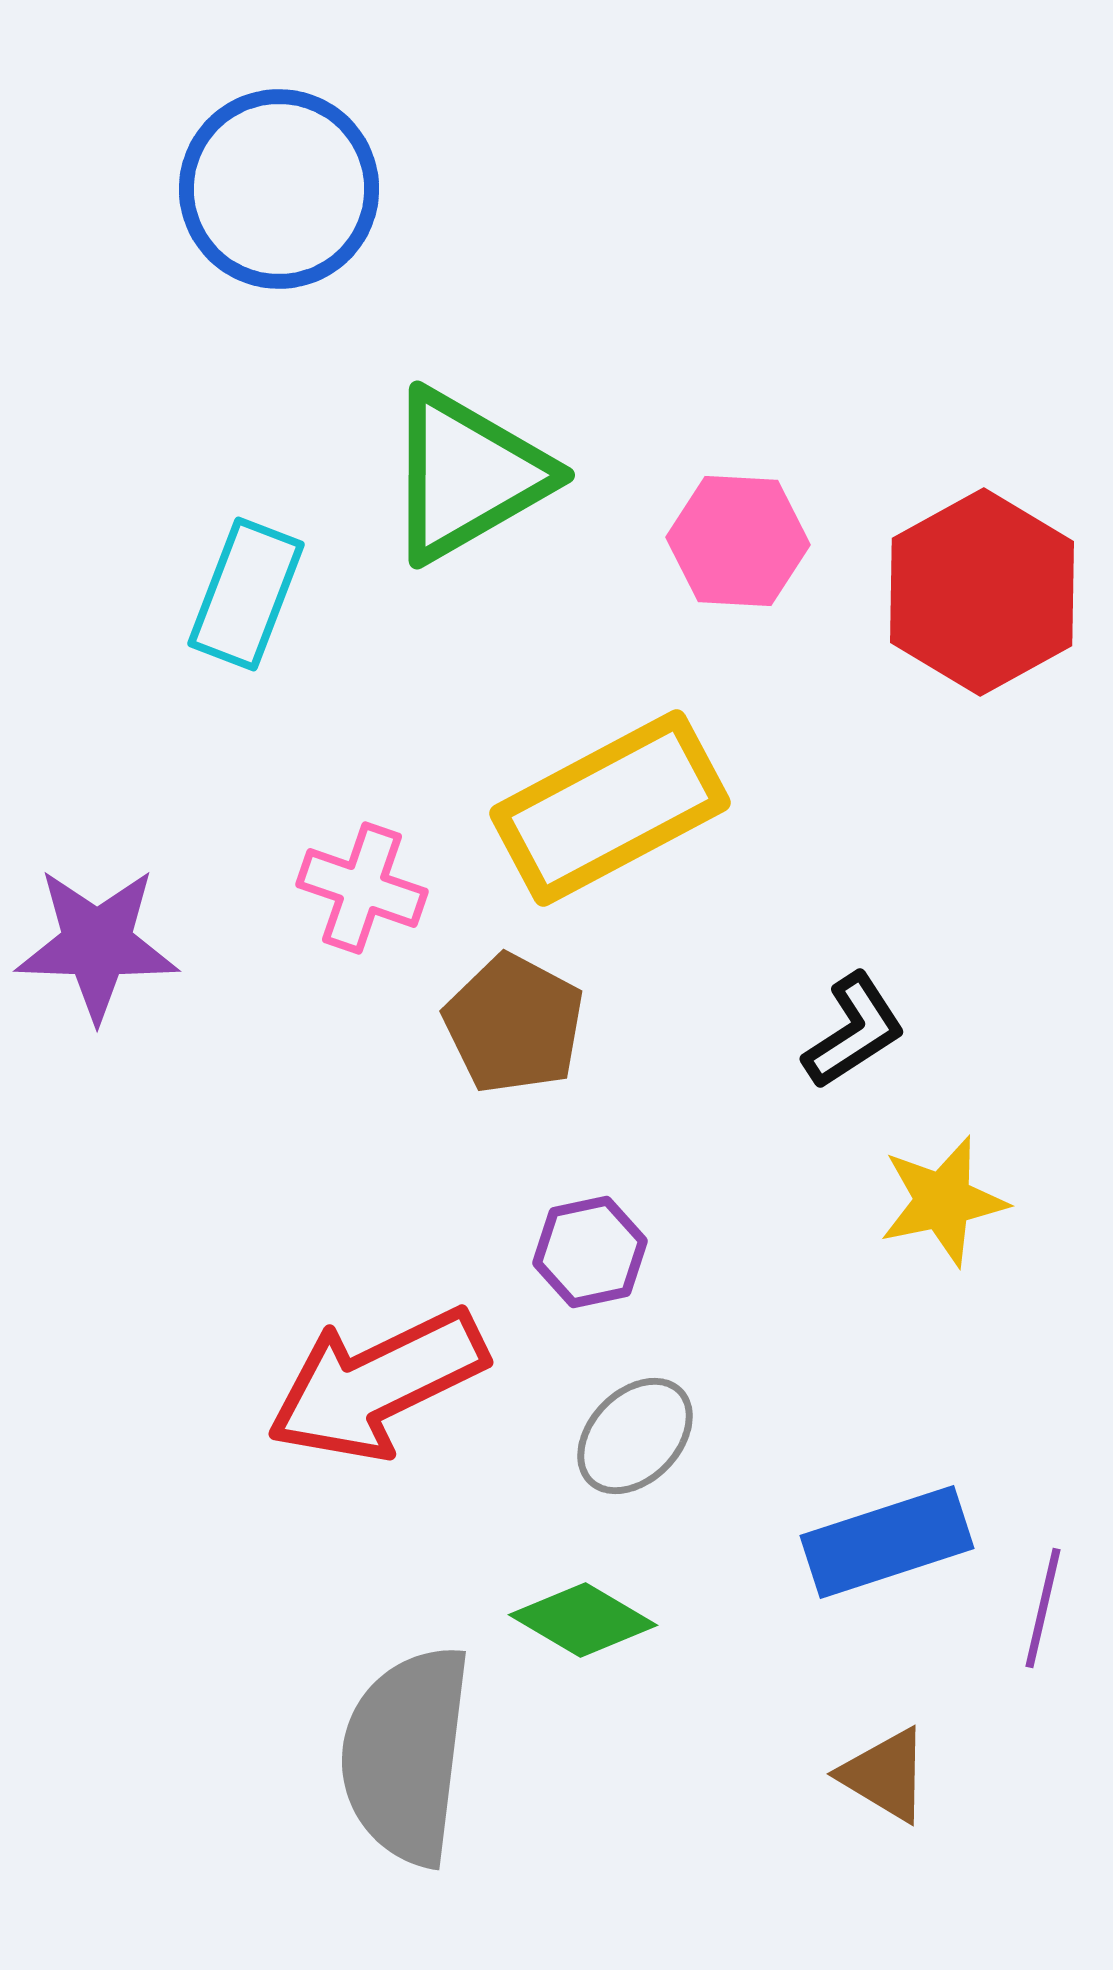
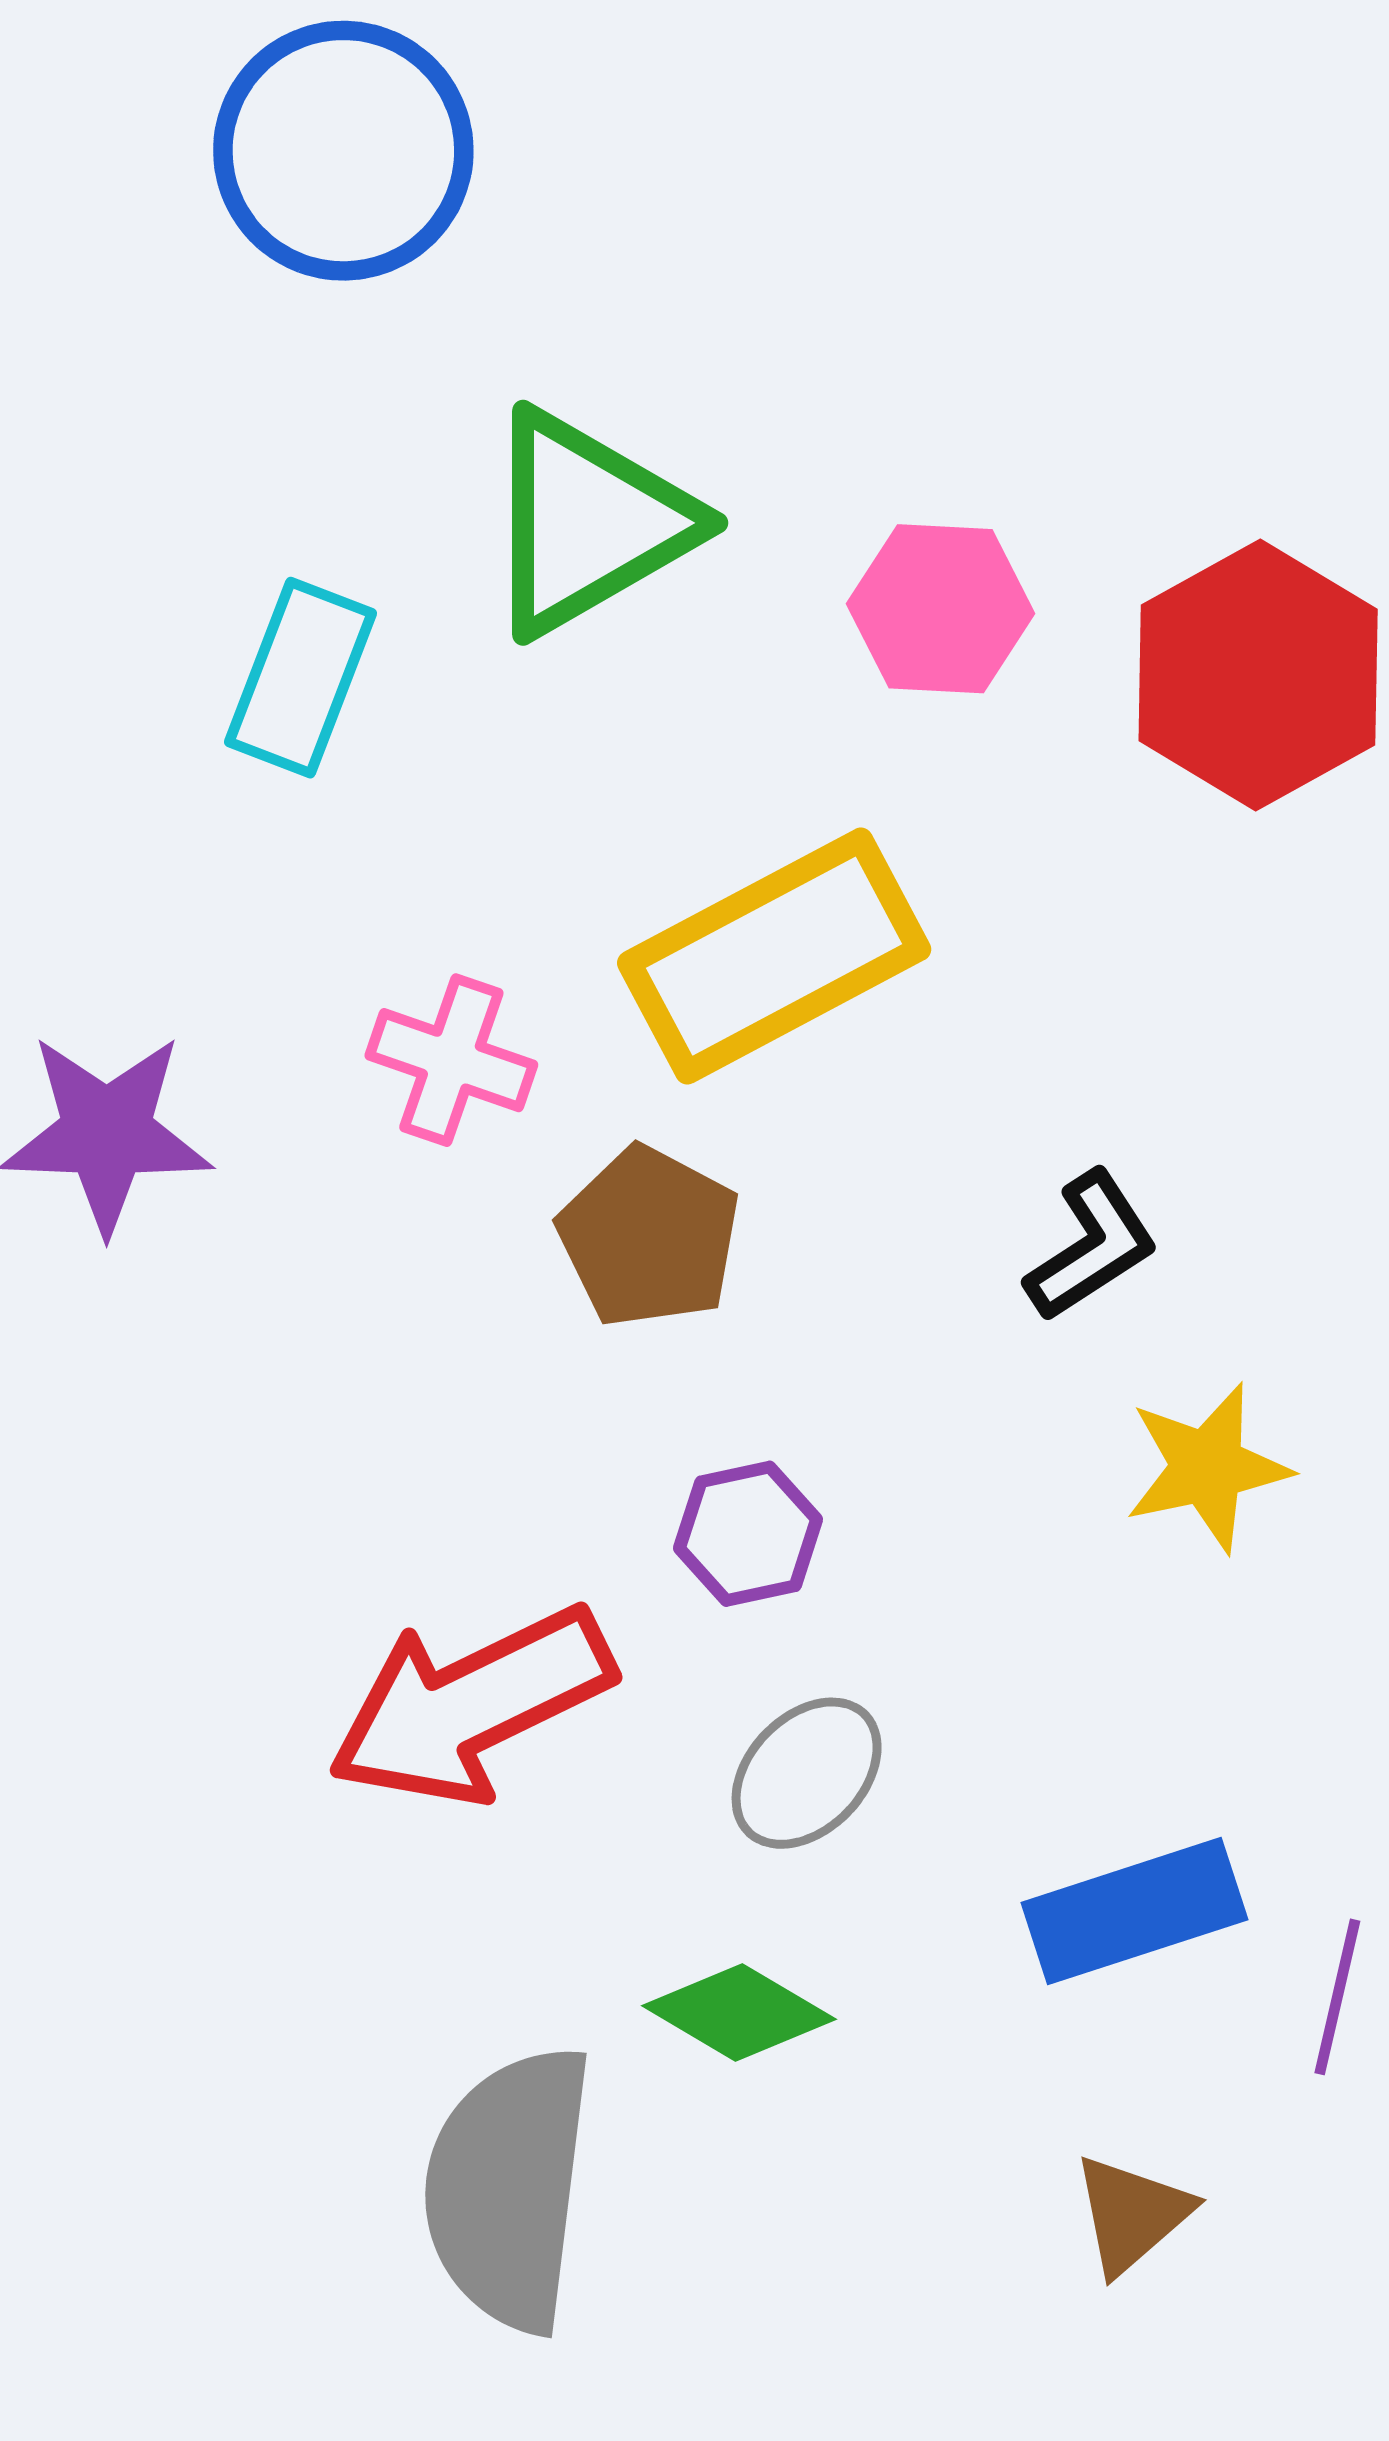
brown triangle: (885, 1775) -> (1132, 2214), turned 48

